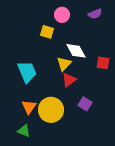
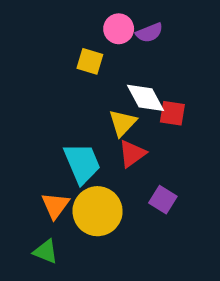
purple semicircle: (95, 14) -> (149, 33), moved
red square: (103, 63) -> (172, 113), moved
cyan trapezoid: (27, 72) -> (82, 163), moved

